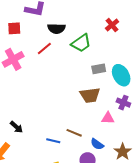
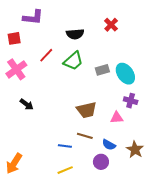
black semicircle: (56, 29) -> (75, 34), moved
green trapezoid: (81, 43) -> (73, 61), moved
brown trapezoid: (90, 95) -> (87, 110), moved
black arrow: (16, 127) -> (27, 104), moved

